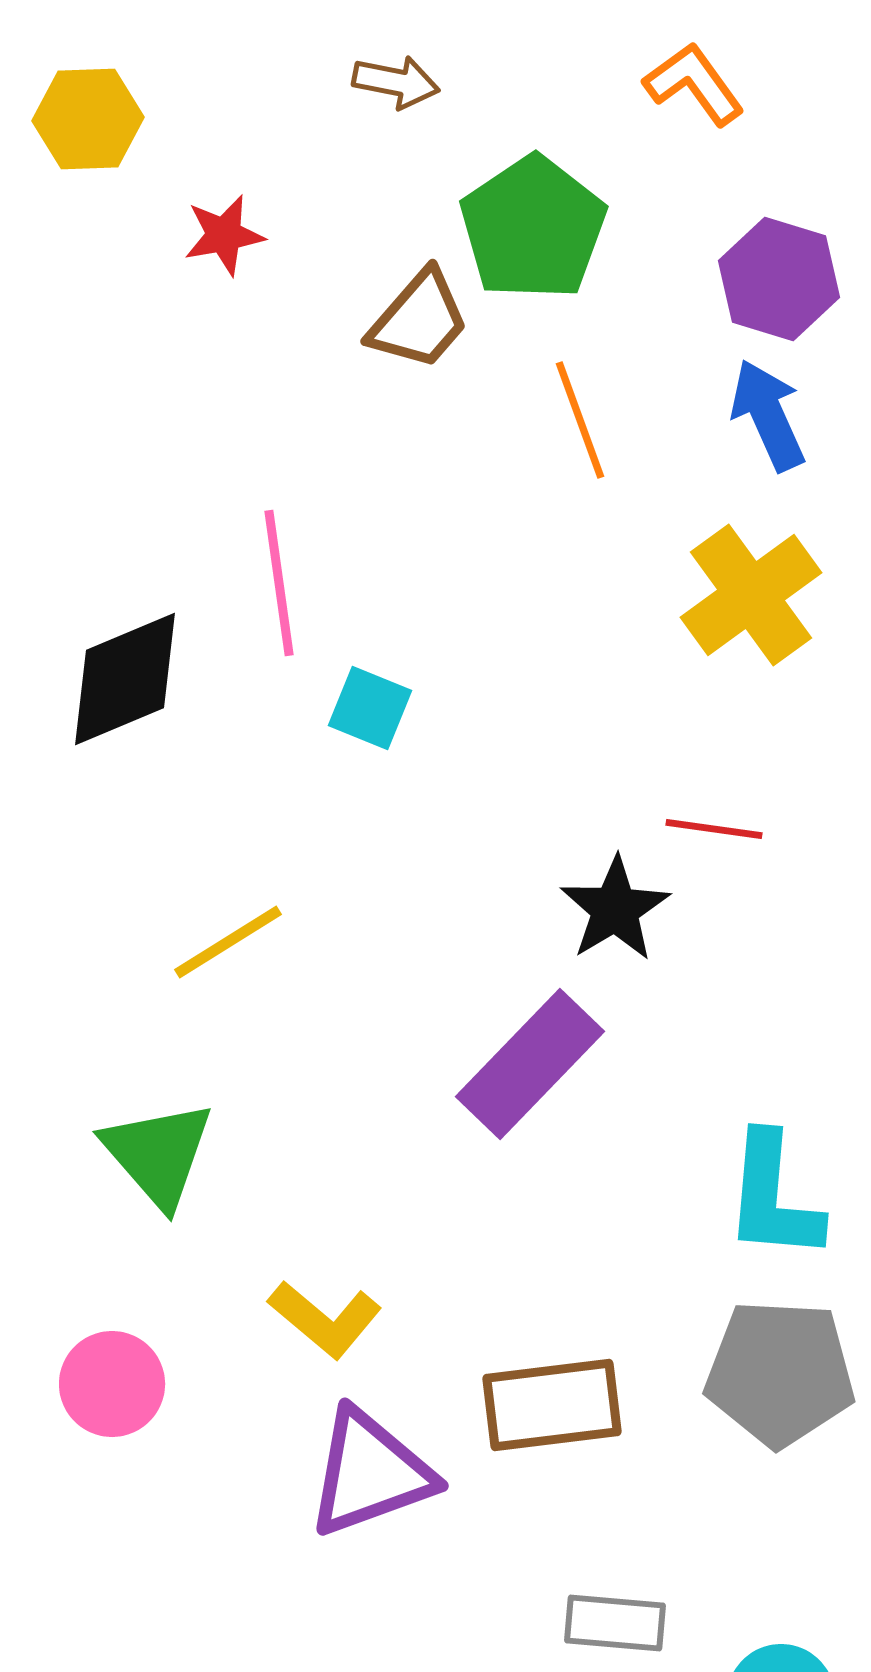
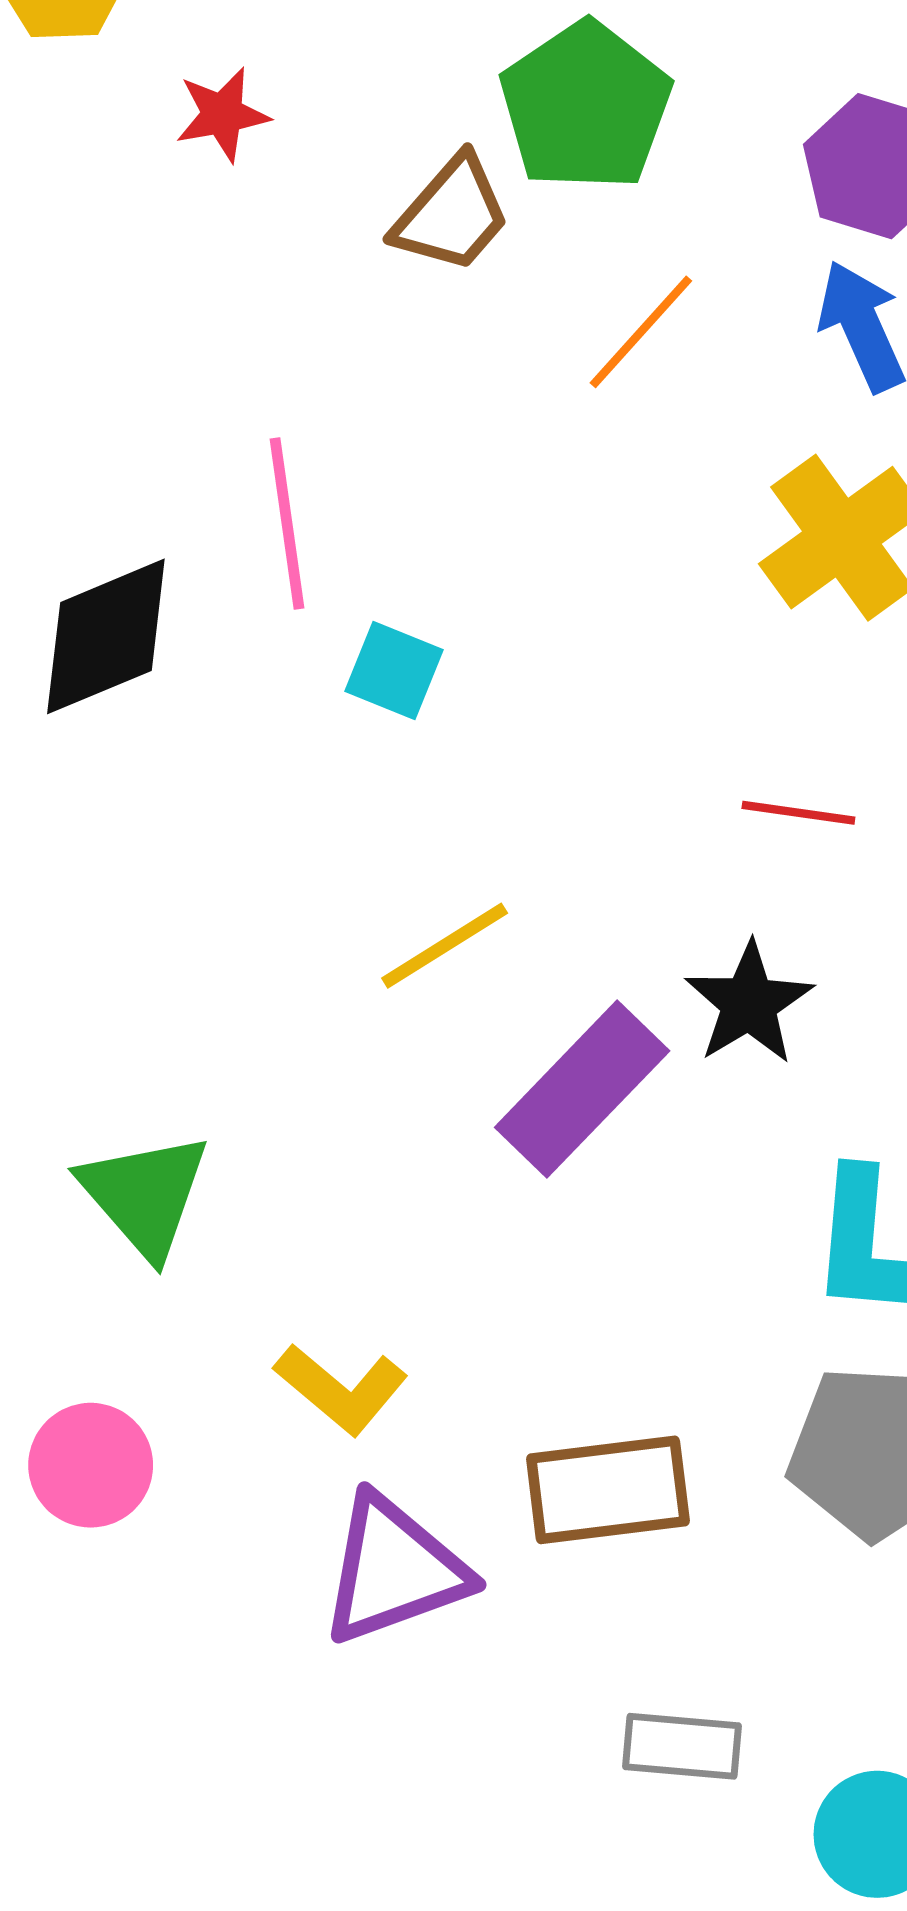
orange line: (580, 420) -> (641, 332), turned 62
black star: (615, 909) -> (749, 1003), moved
yellow line: (228, 942) -> (445, 946), moved

